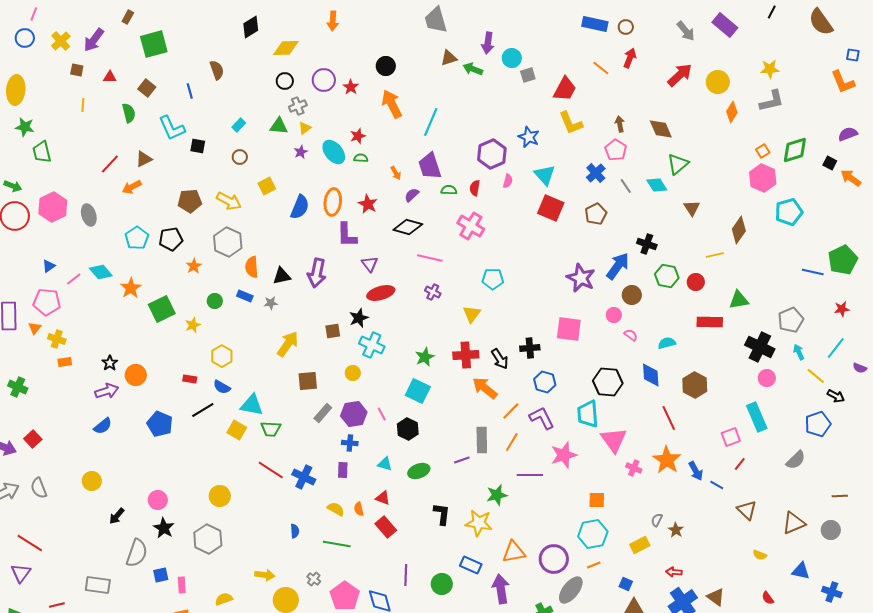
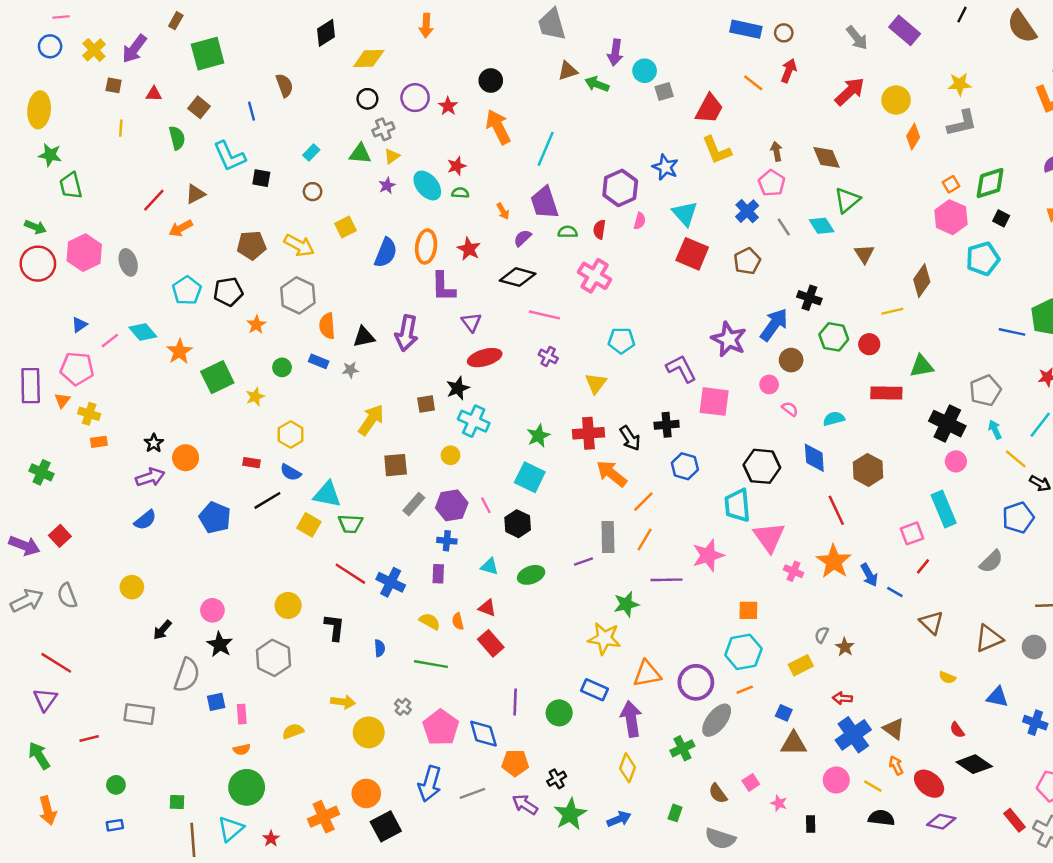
pink line: (34, 14) -> (61, 17), turned 64
black square: (830, 163) -> (1001, 218), moved
purple L-shape: (542, 418) -> (681, 369), moved
black L-shape: (442, 514) -> (335, 627), moved

